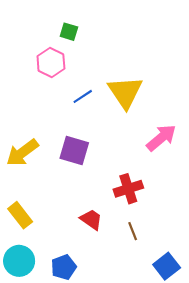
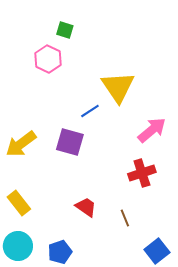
blue line: (83, 96) -> (90, 111), moved
red cross: (128, 189) -> (142, 173), moved

